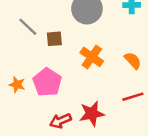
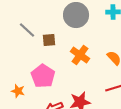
orange star: (17, 85) -> (18, 91), moved

